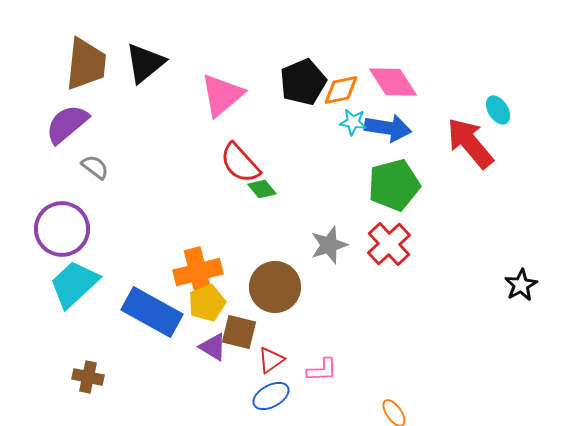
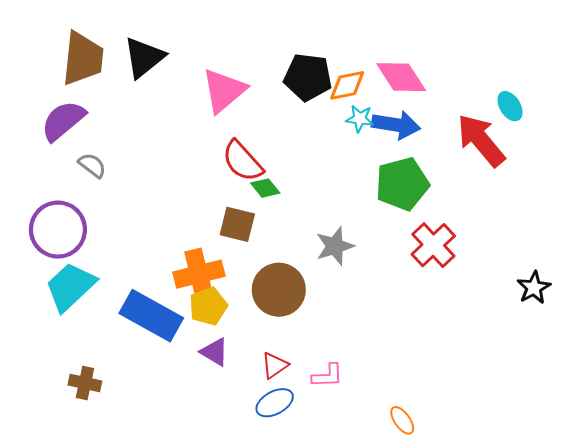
black pentagon: (303, 82) -> (308, 77), turned 30
red cross: (389, 244) -> (433, 245), moved
brown square: (239, 332) -> (237, 224), moved

